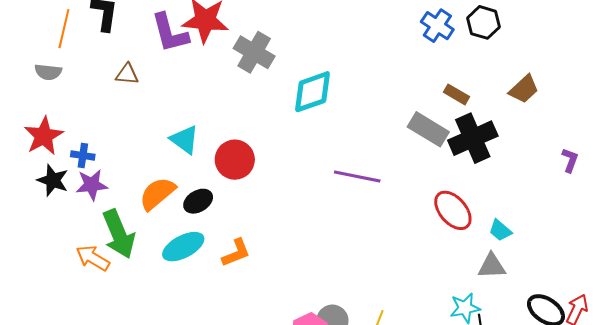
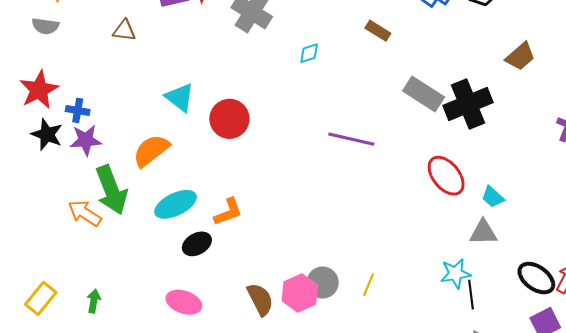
cyan diamond: (313, 92) -> (309, 53), size x0.5
brown rectangle: (457, 94) -> (378, 31), moved
black ellipse: (198, 201) -> (197, 244), moved

